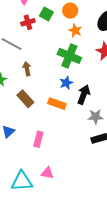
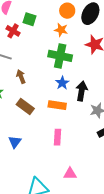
orange circle: (70, 11) -> (67, 11), moved
red cross: (28, 22) -> (13, 31), turned -32
pink rectangle: (38, 139) -> (58, 137), moved
pink triangle: (47, 173) -> (70, 174), moved

